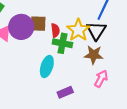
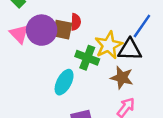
red semicircle: (55, 30) -> (76, 22), moved
black triangle: (96, 31) -> (130, 50), turned 50

